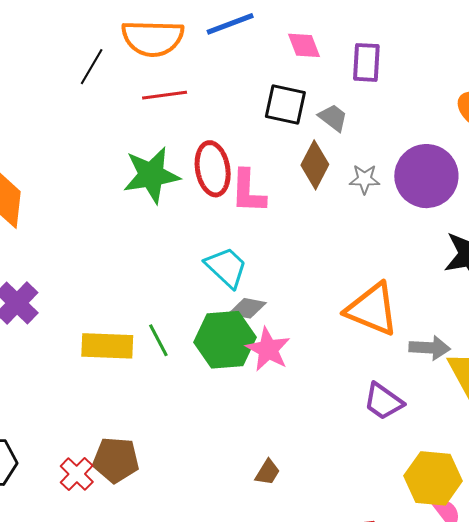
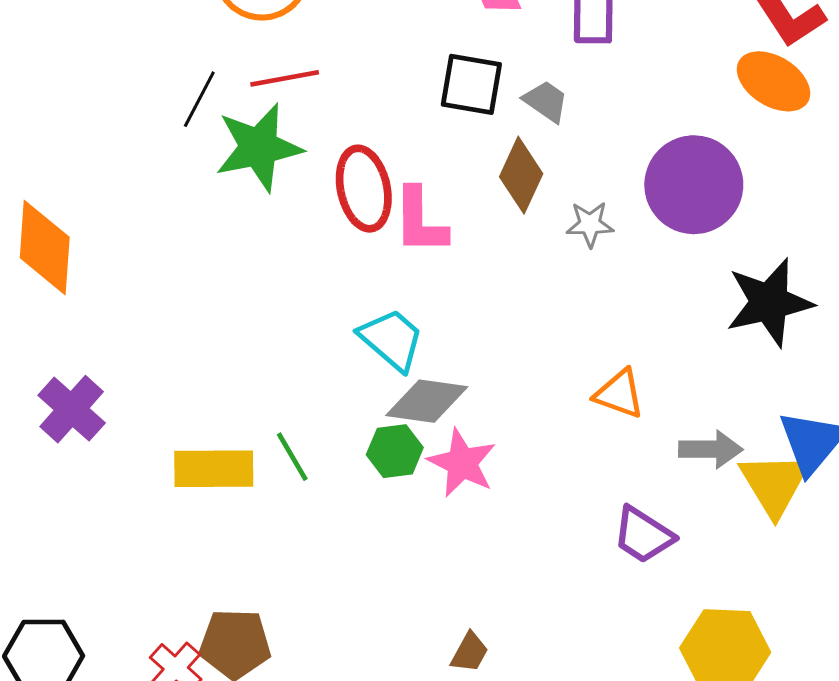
black line: (92, 67) -> (199, 99), moved
green star: (151, 175) -> (259, 147), moved
gray star: (365, 179) -> (590, 224), moved
gray diamond: (247, 308) -> (427, 401), size x1.4
orange triangle: (372, 309) -> (619, 394), size x0.6
green hexagon: (225, 340) -> (395, 451), size x0.6

